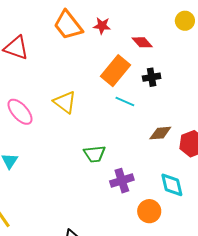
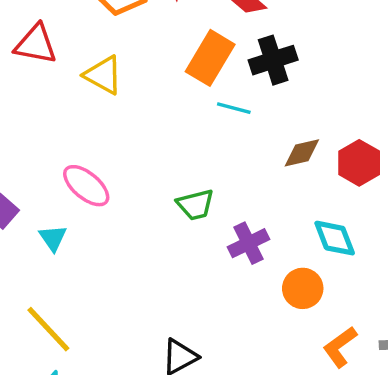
black cross: (152, 77) -> (273, 60), size x1.5
yellow triangle: (65, 102) -> (103, 75), moved
pink ellipse: (20, 112) -> (86, 186), moved

